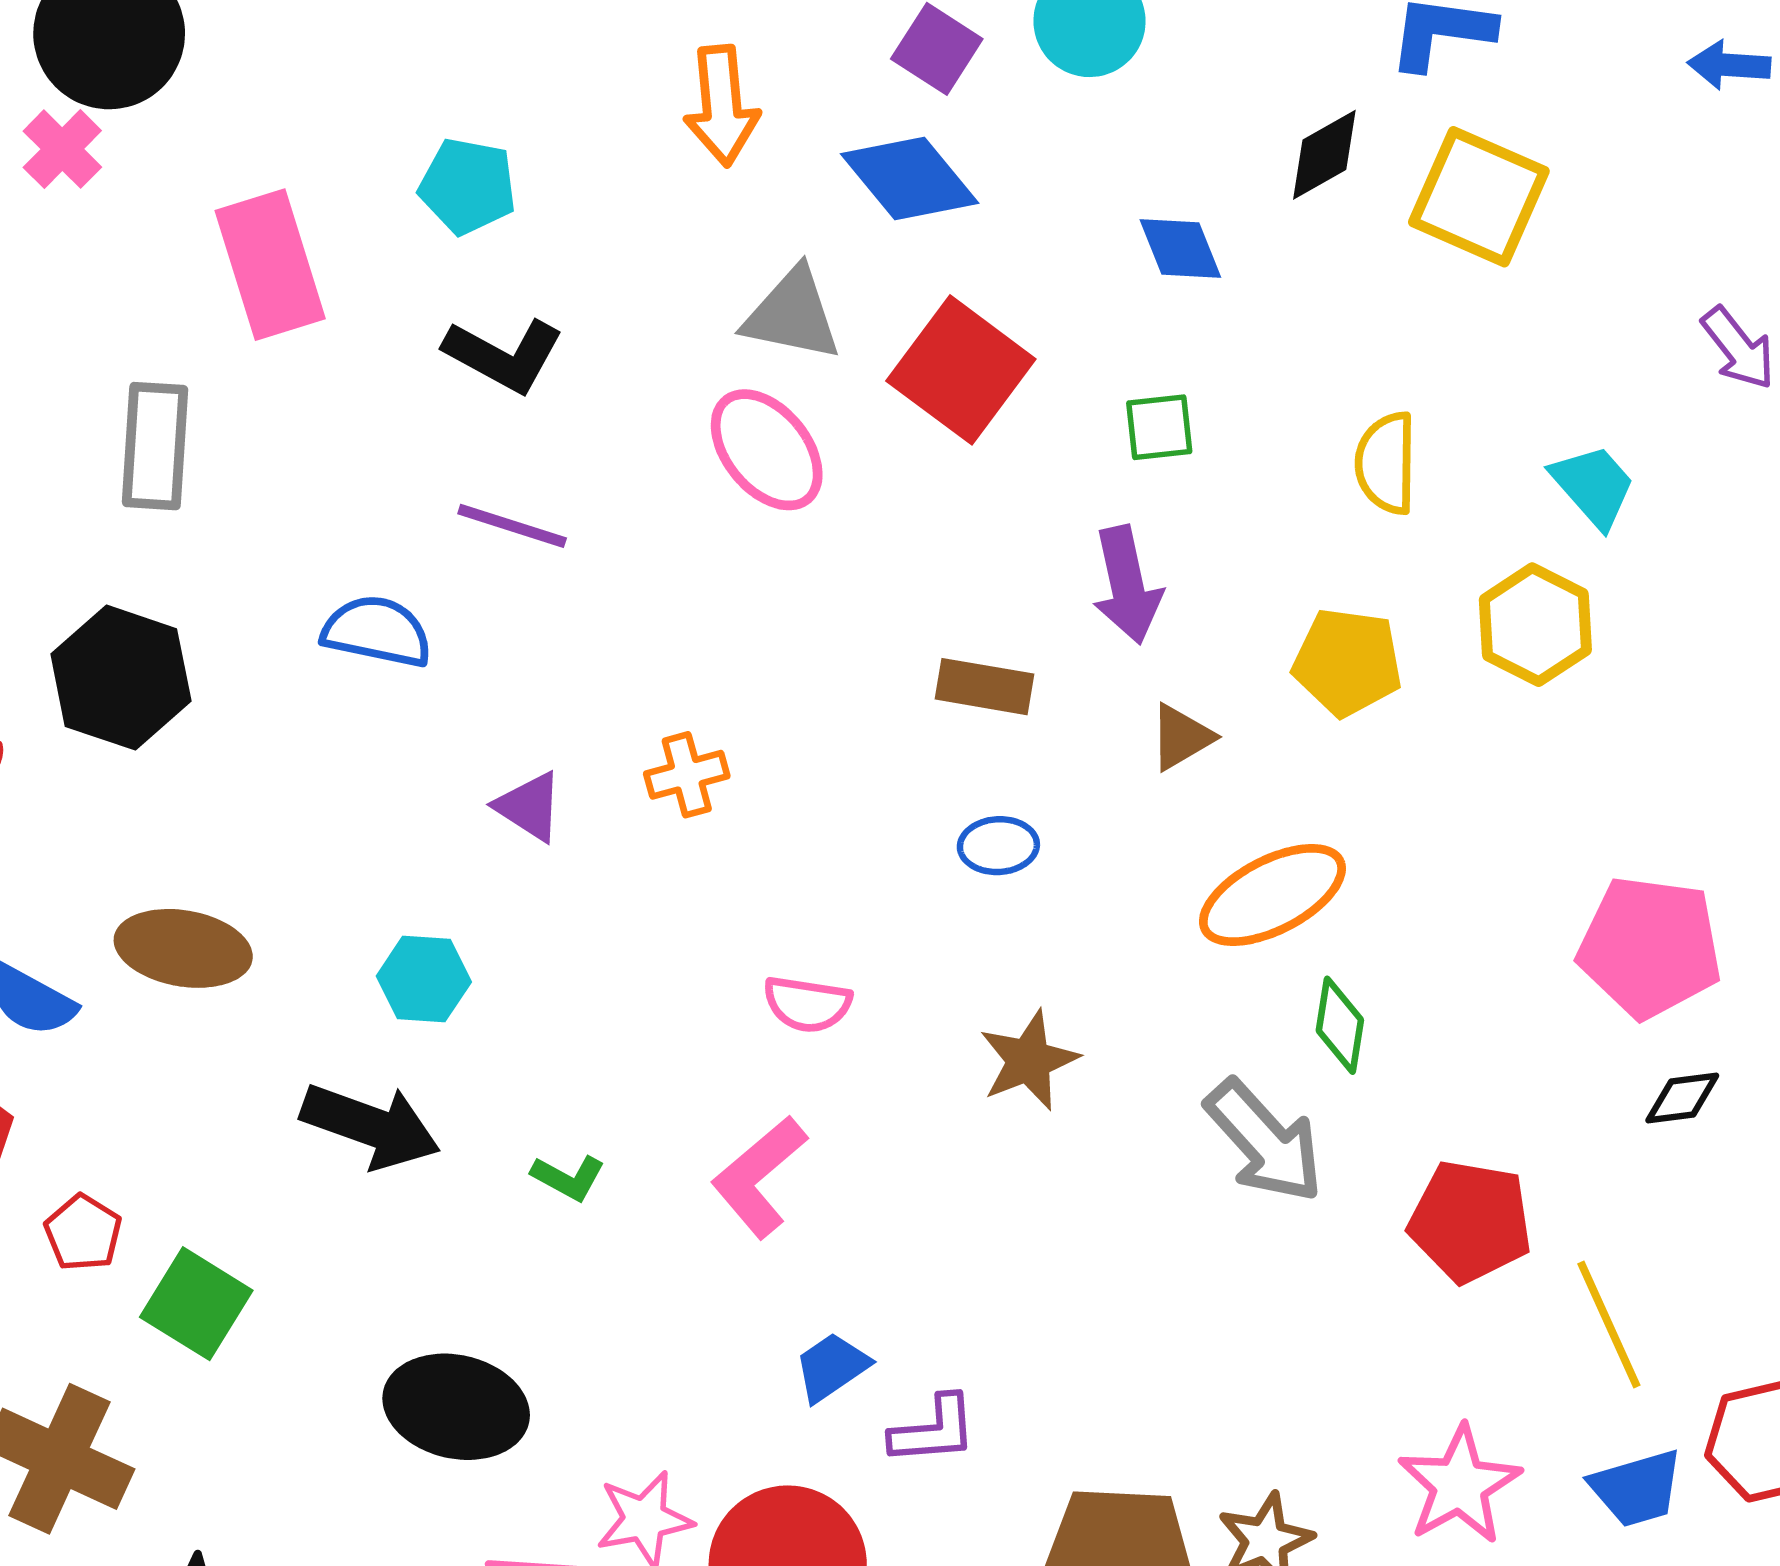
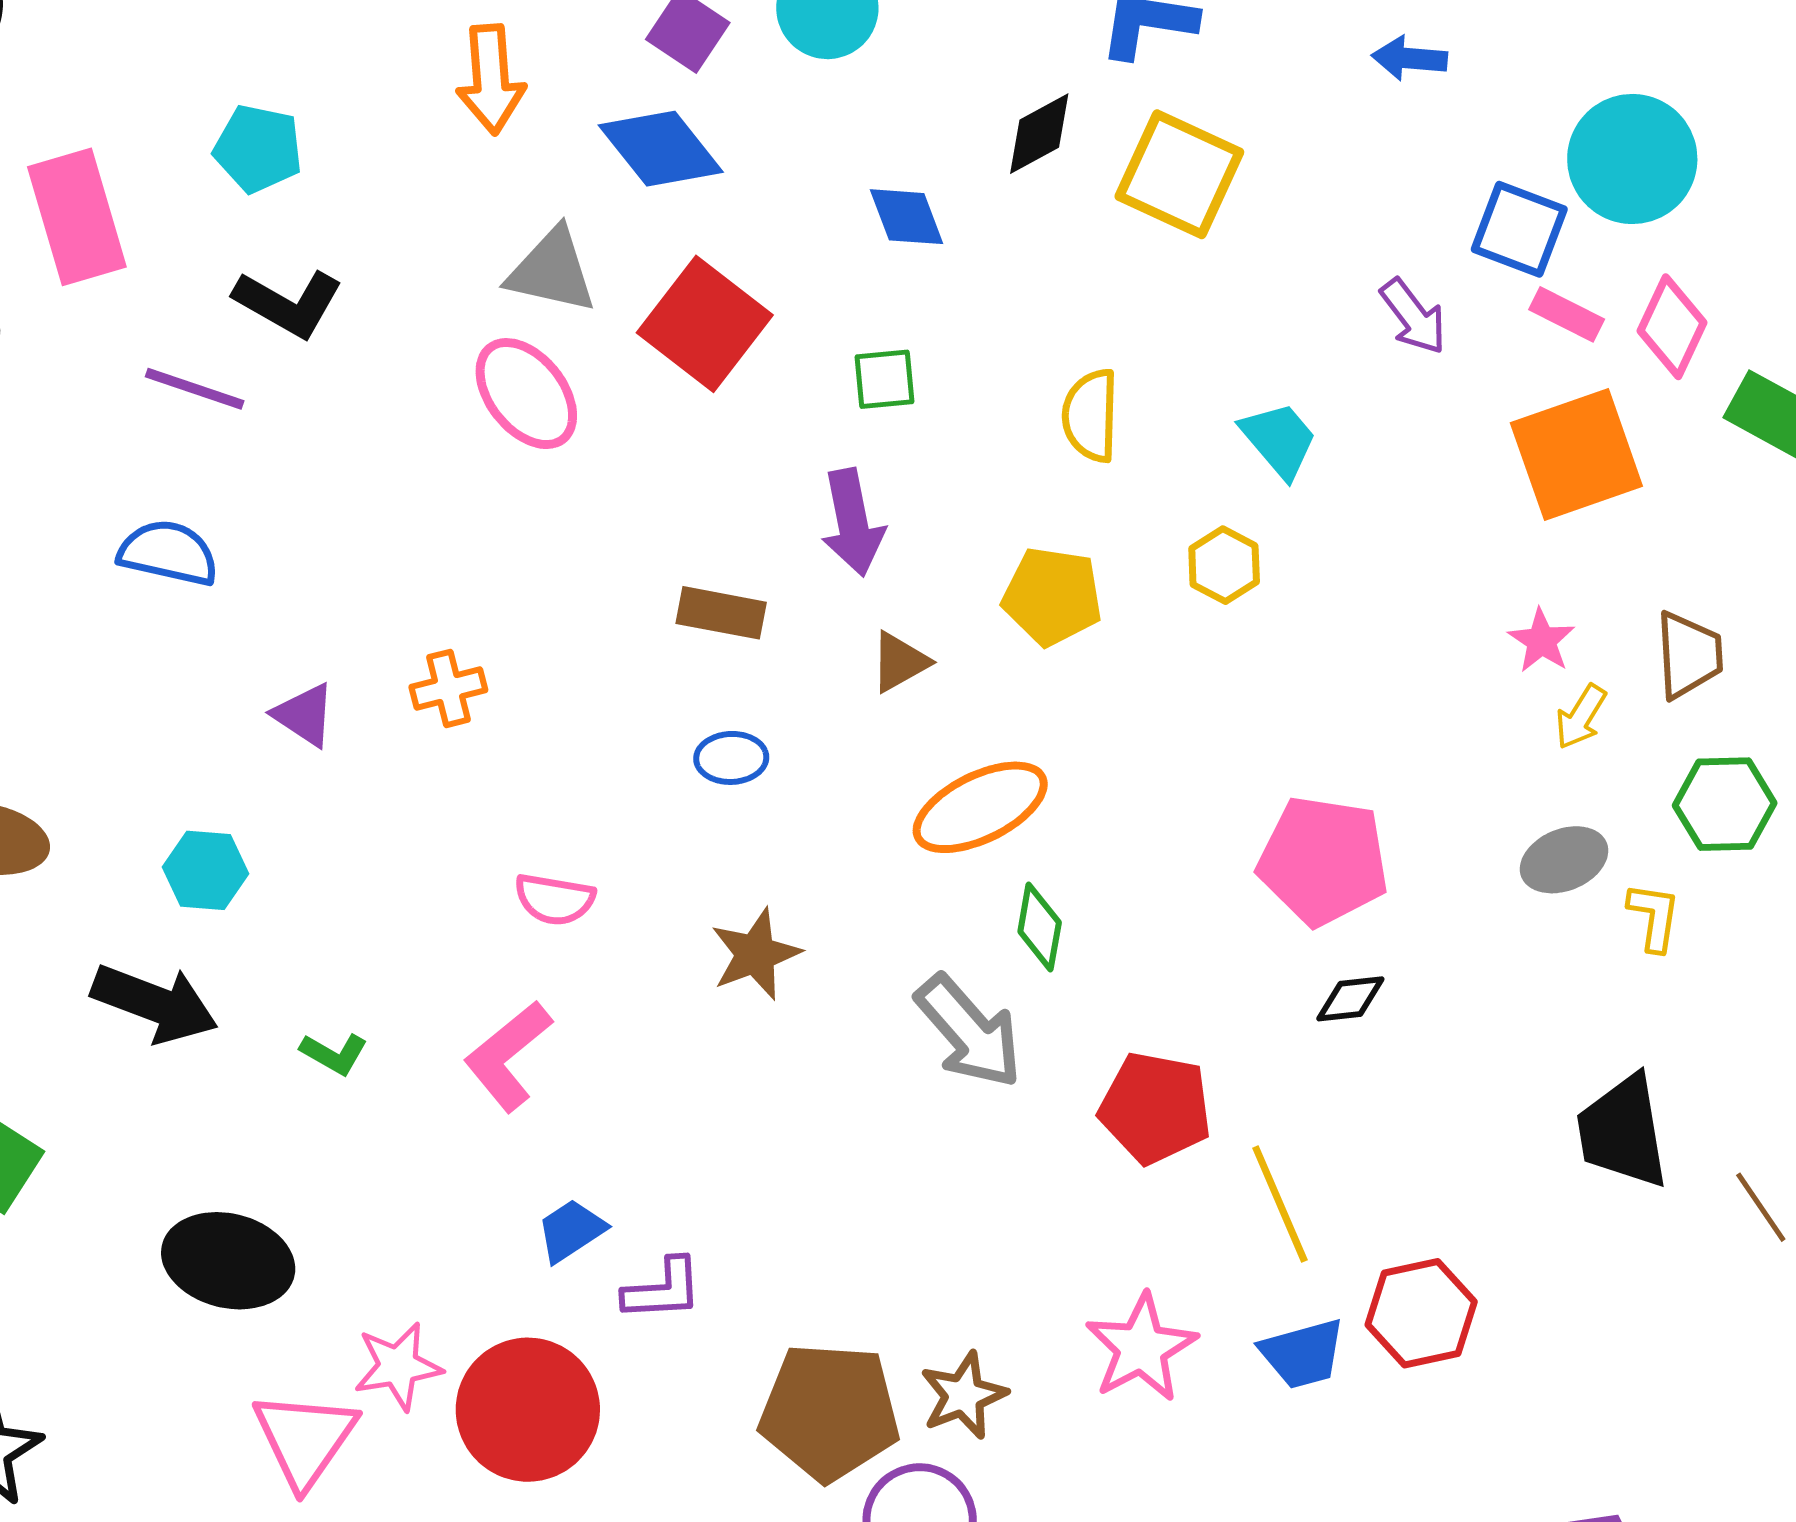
purple line: (512, 526) -> (195, 389), moved
yellow hexagon: (1535, 625) -> (1224, 565), size x0.7

